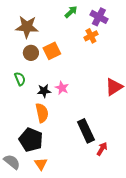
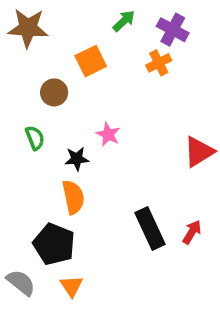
brown star: (27, 27) -> (28, 28), moved
orange square: (52, 51) -> (91, 61), moved
pink star: (62, 88) -> (108, 134), moved
red arrow: (102, 149) -> (192, 232), moved

